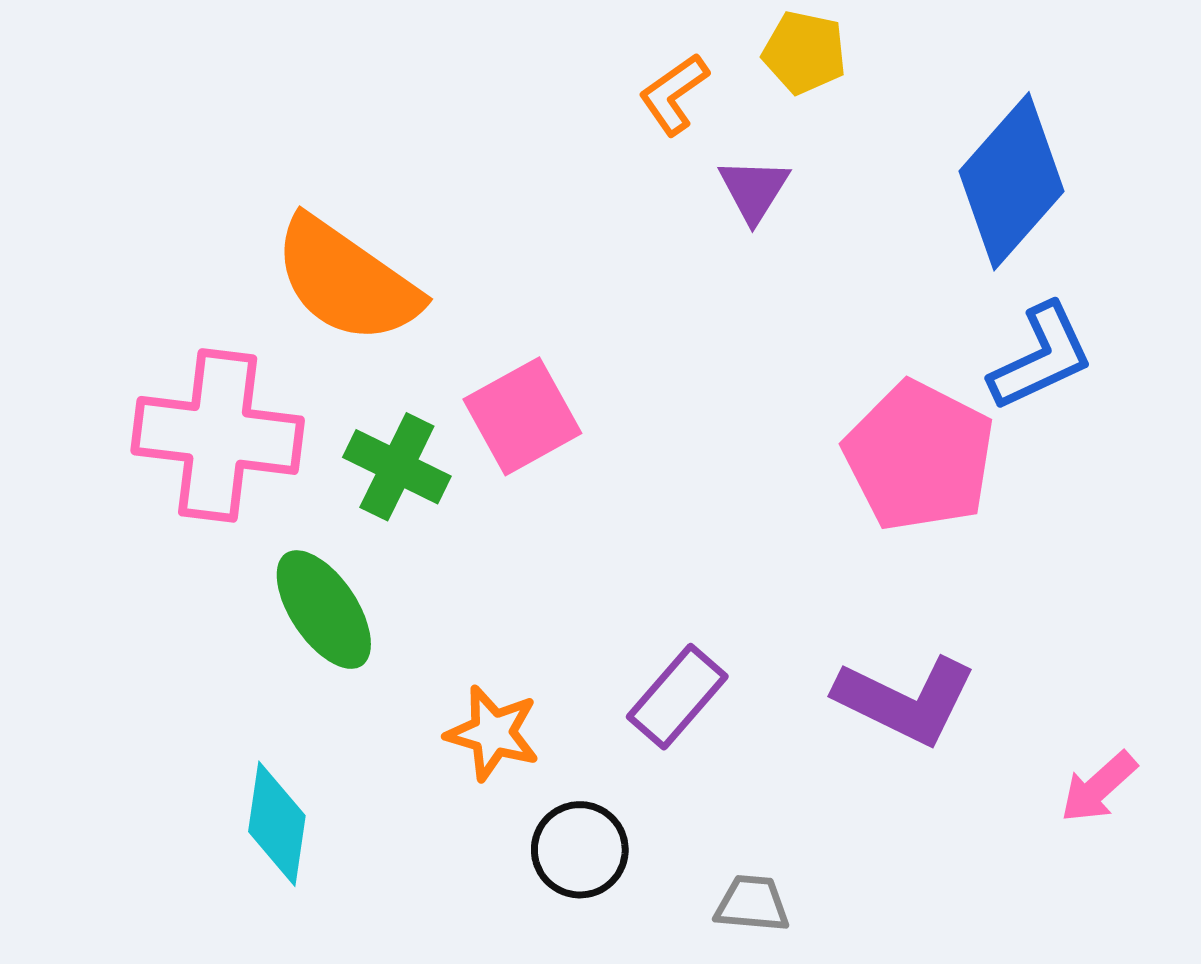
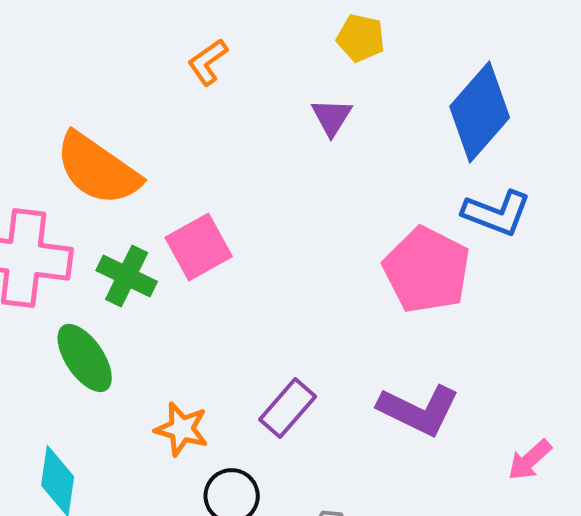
orange L-shape: (674, 94) -> (208, 62), moved
blue L-shape: (1041, 357) -> (497, 213), turned 46

